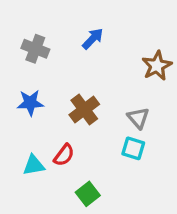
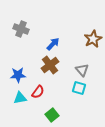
blue arrow: (93, 39) -> (53, 44), moved
blue star: (30, 103) -> (18, 75), moved

